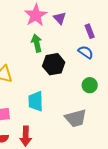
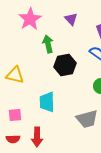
pink star: (36, 15) -> (30, 19), moved

